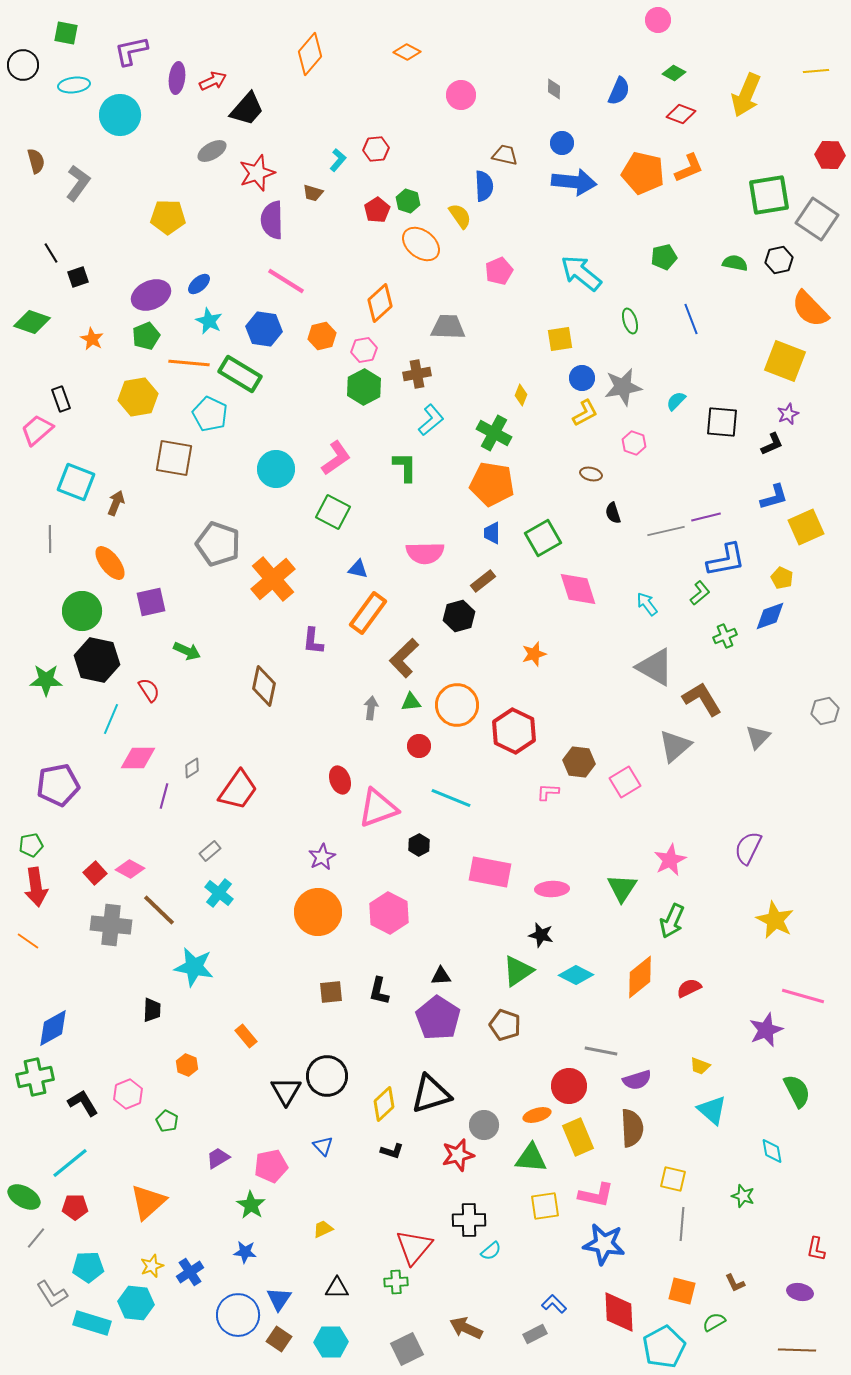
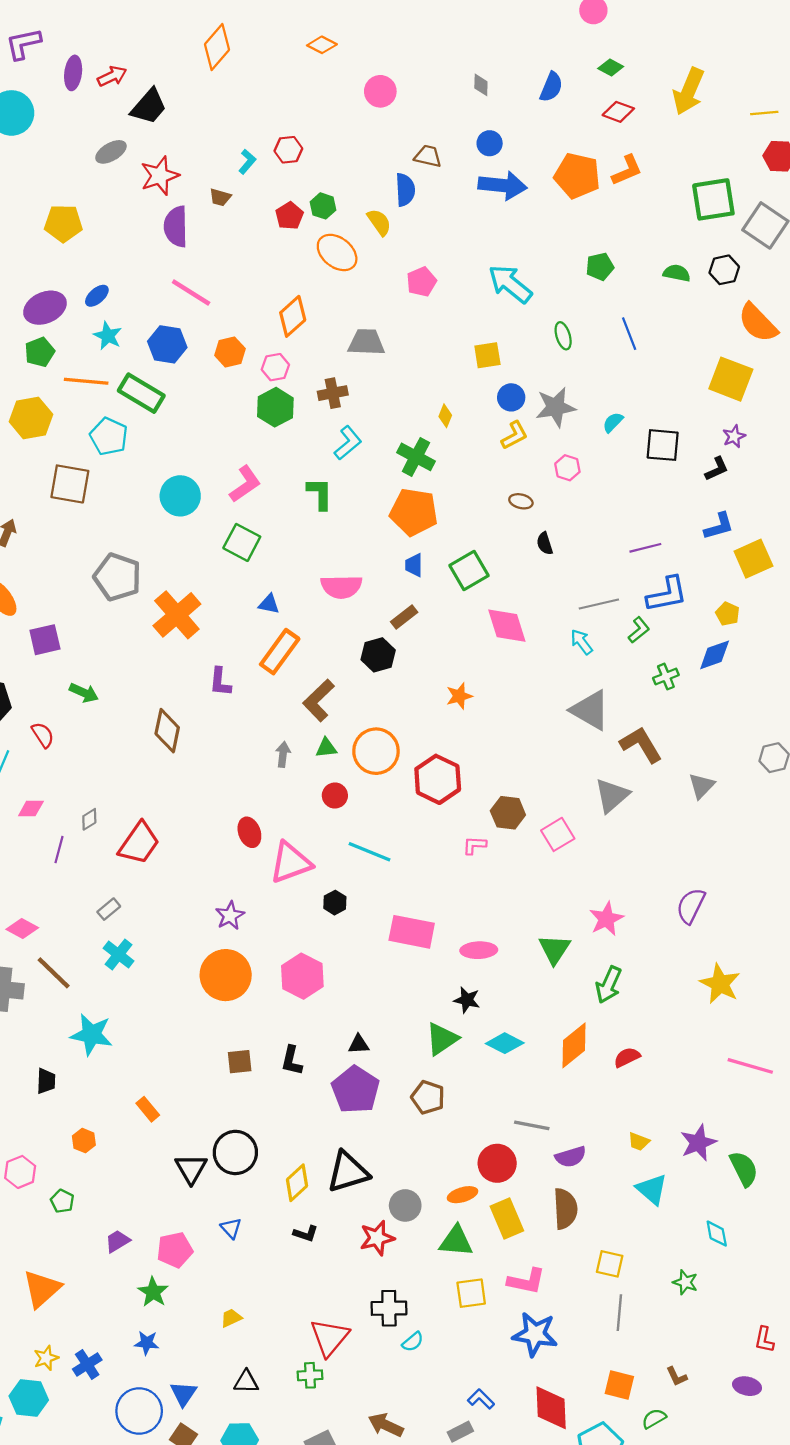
yellow line: (816, 71) -> (764, 113), moved
gray line: (666, 531) -> (599, 604), moved
pink diamond: (138, 758) -> (31, 808), size x0.7
purple star: (766, 1030) -> (698, 1143), moved

